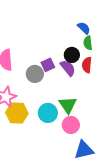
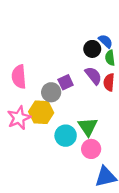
black circle: (72, 55) -> (92, 49), moved
purple semicircle: (68, 68) -> (93, 76), moved
yellow hexagon: (17, 113) -> (41, 112), moved

